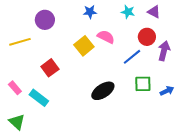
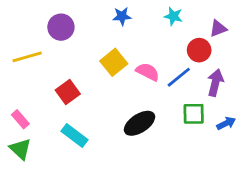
purple triangle: (154, 12) -> (218, 28), moved, turned -48
pink semicircle: (106, 37) -> (148, 72), moved
purple arrow: (164, 51) -> (215, 83), moved
cyan rectangle: (39, 98) -> (75, 135), moved
green triangle: (17, 122) -> (20, 149), moved

